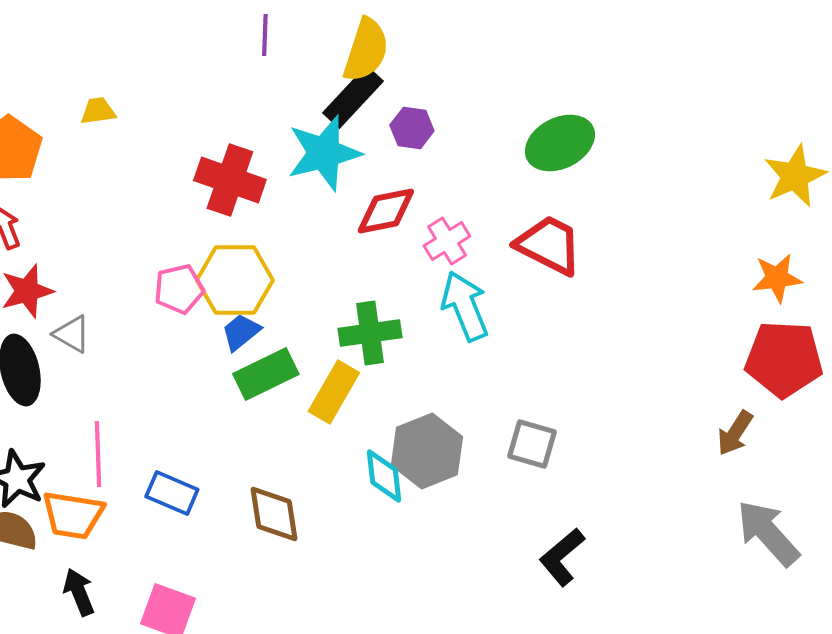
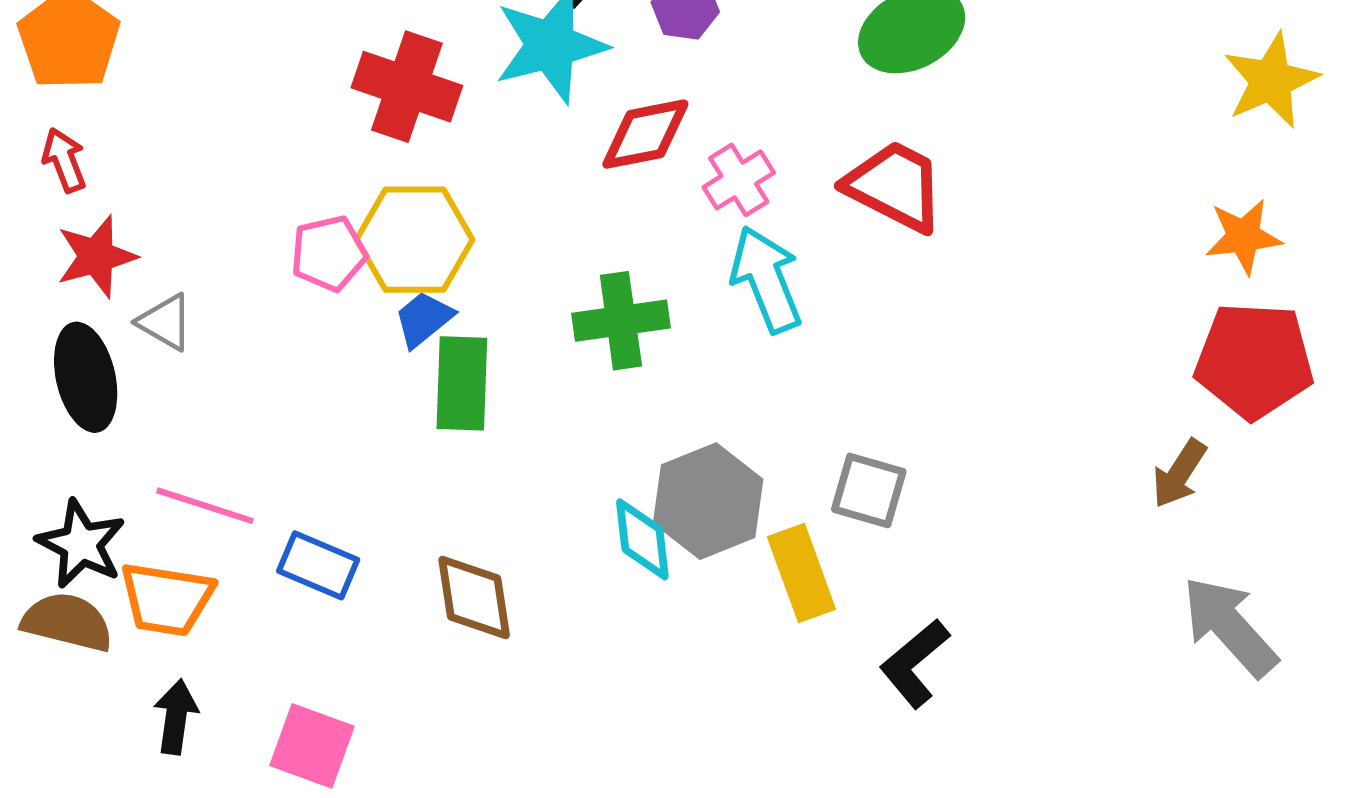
green rectangle: (266, 374) -> (462, 383), turned -62
yellow rectangle: (334, 392) -> (801, 573), moved, turned -50
pink line: (98, 454) -> (205, 506), turned -70
black arrow: (79, 592) -> (176, 717), turned 30

